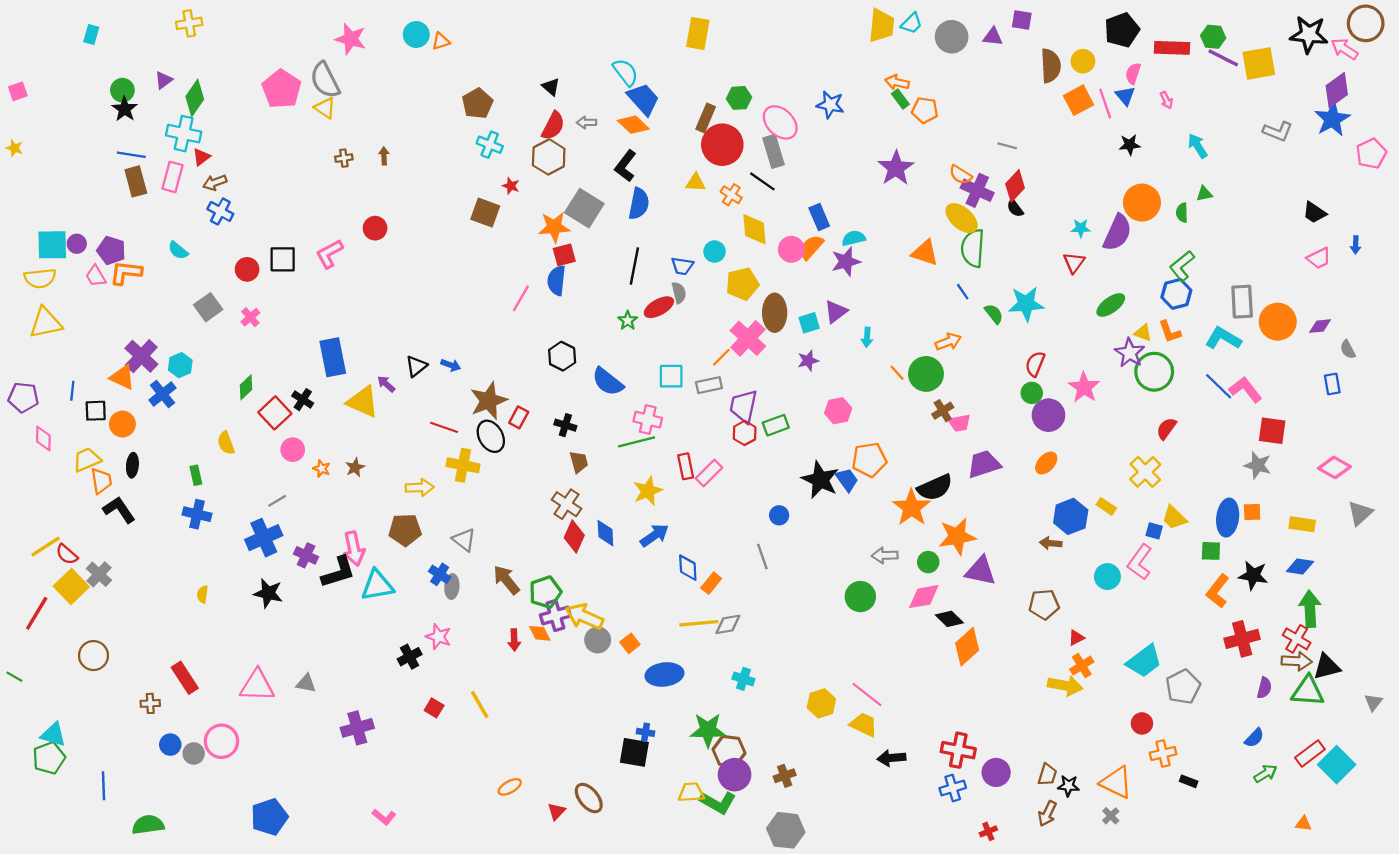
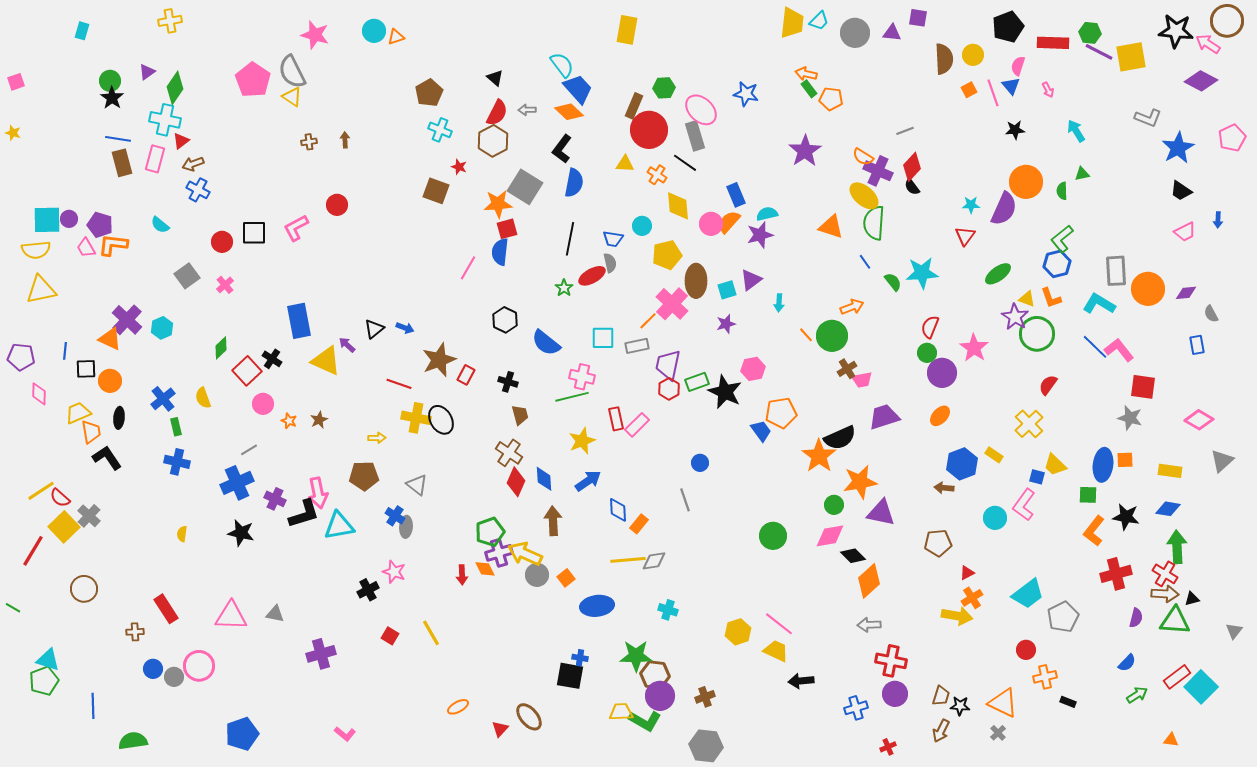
purple diamond: (1337, 90) -> (1201, 81), turned 64
orange square: (1078, 100) -> (969, 90), size x0.6
blue star: (1332, 119) -> (1178, 148), moved
gray line: (1007, 146) -> (905, 131), turned -36
blue cross: (162, 394) -> (163, 399), moved
black ellipse: (491, 436) -> (441, 420), moved
black star: (820, 480) -> (725, 392), moved
yellow arrow: (420, 487) -> (377, 438), size x0.7
gray arrow: (885, 555) -> (869, 625), moved
brown arrow: (506, 580) -> (553, 521), moved, turned 36
black triangle: (1327, 667) -> (1192, 599), size x0.6
red cross: (958, 750) -> (891, 661), moved

